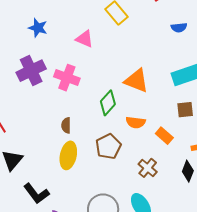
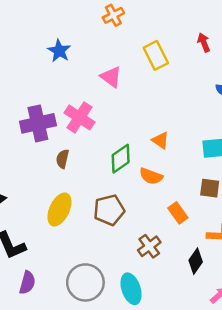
purple cross: (31, 71) -> (38, 123), moved
orange triangle: (136, 81) -> (160, 140), size x0.6
orange semicircle: (136, 122) -> (151, 176), moved
brown semicircle: (66, 125) -> (62, 159), moved

